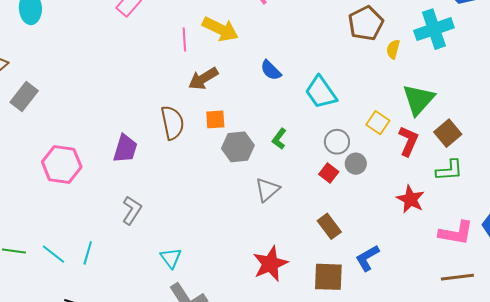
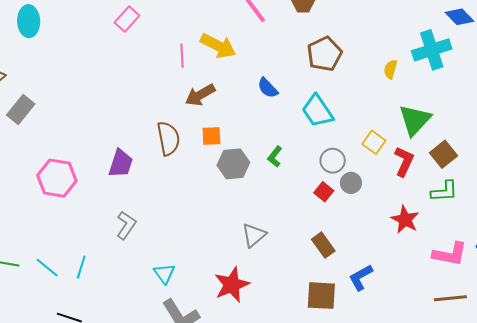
brown pentagon: (366, 23) -> (325, 54), moved
gray triangle: (267, 190) -> (254, 235), moved
red star: (270, 264) -> (232, 285), moved

